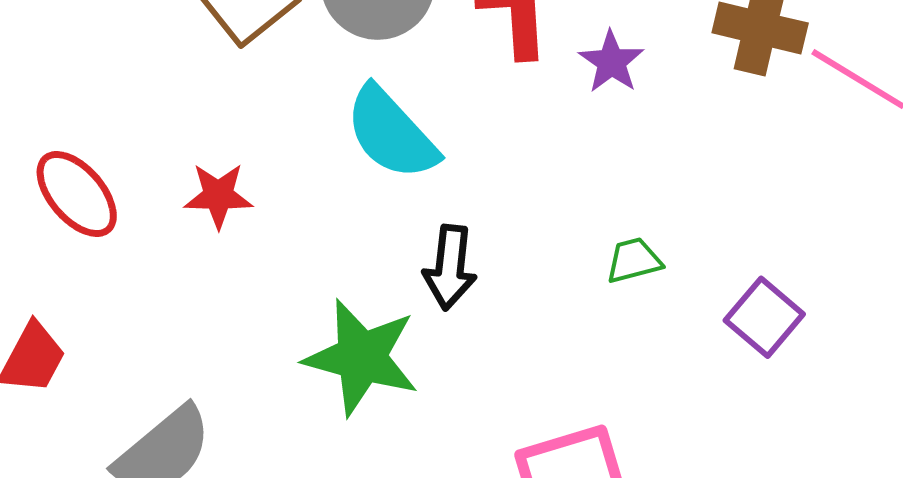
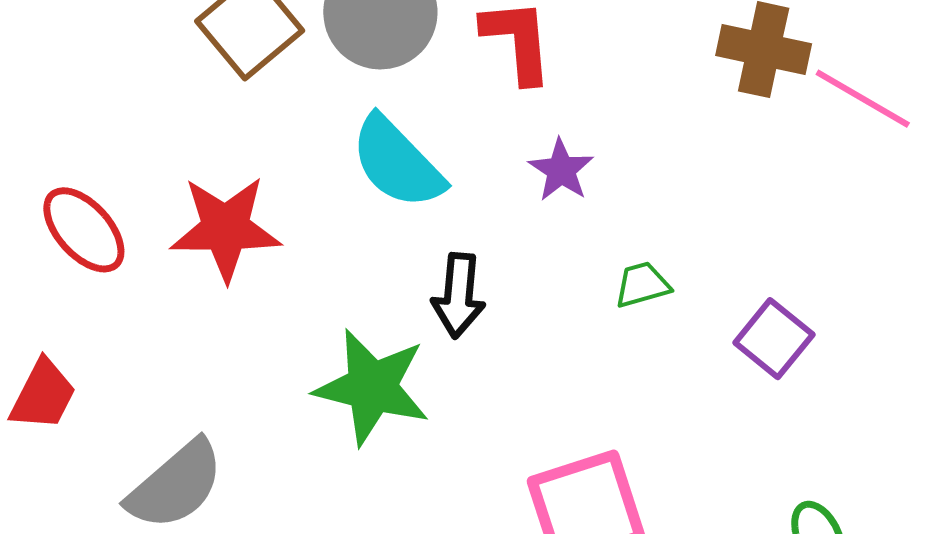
purple star: (611, 62) -> (561, 170), moved
red star: (218, 196) -> (226, 228), size x1.6

